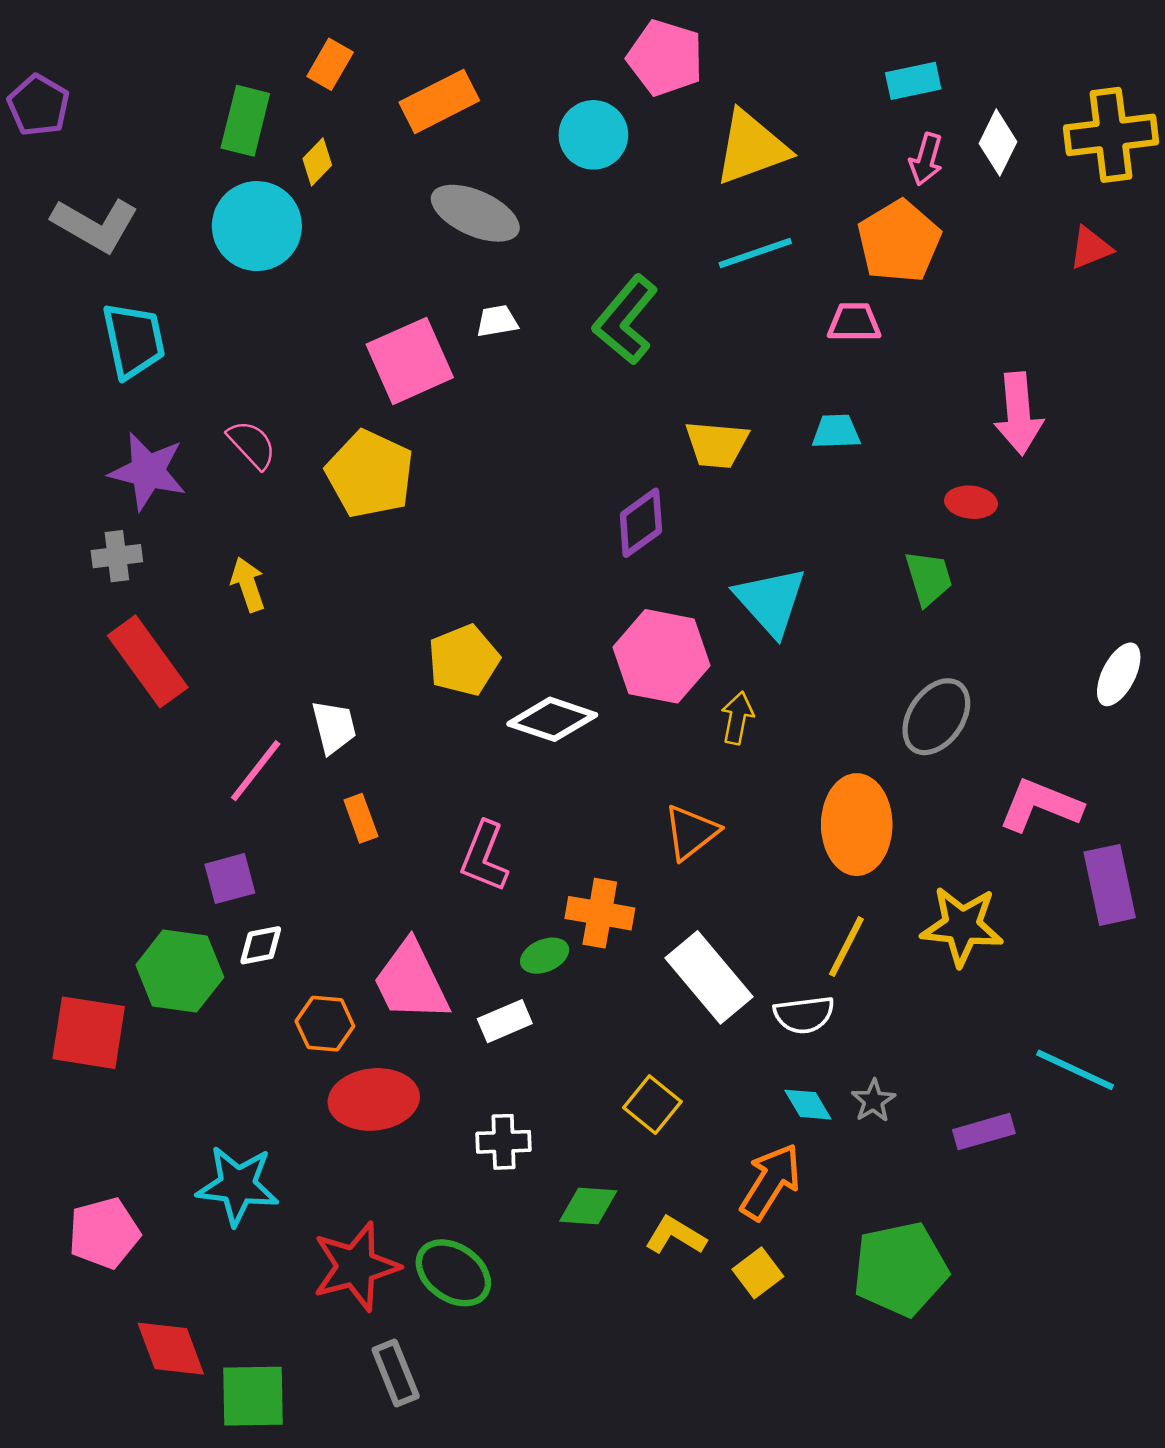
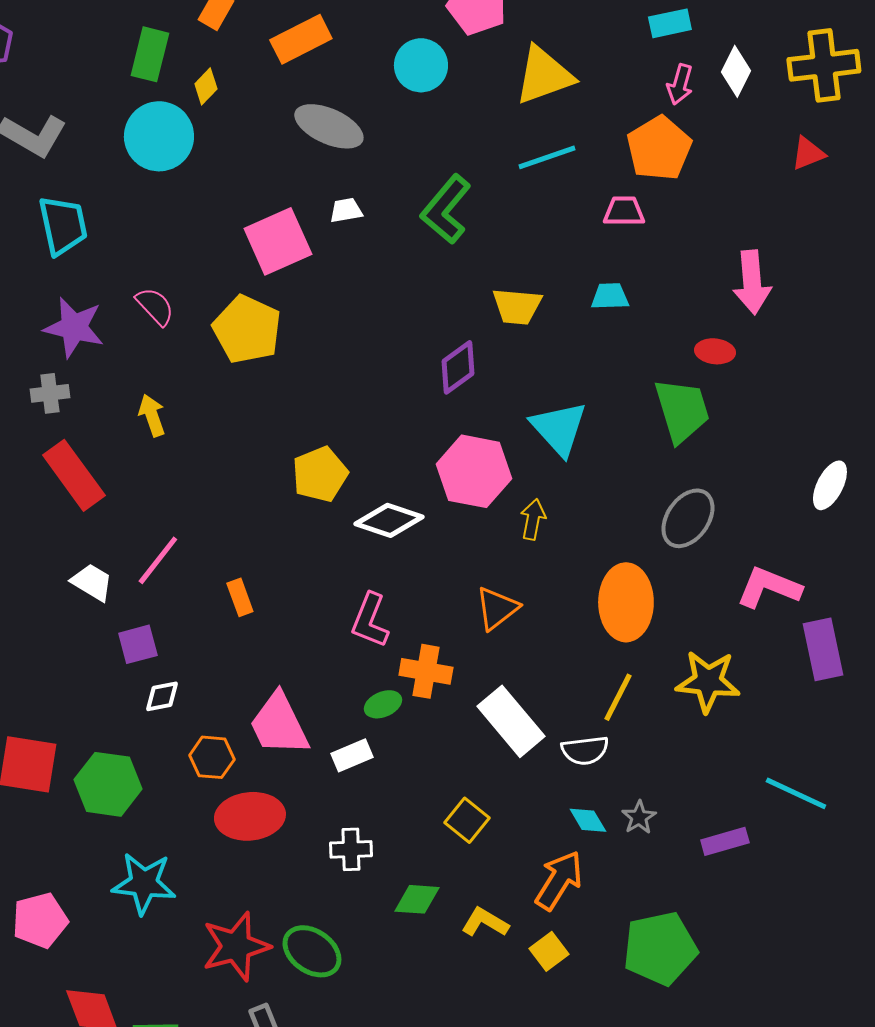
green trapezoid: (929, 578) -> (682, 410), size x1.5
white trapezoid: (334, 727) -> (92, 582), moved, turned -45
pink L-shape: (484, 857) -> (370, 620), moved
green hexagon: (180, 971) -> (108, 784), moved

